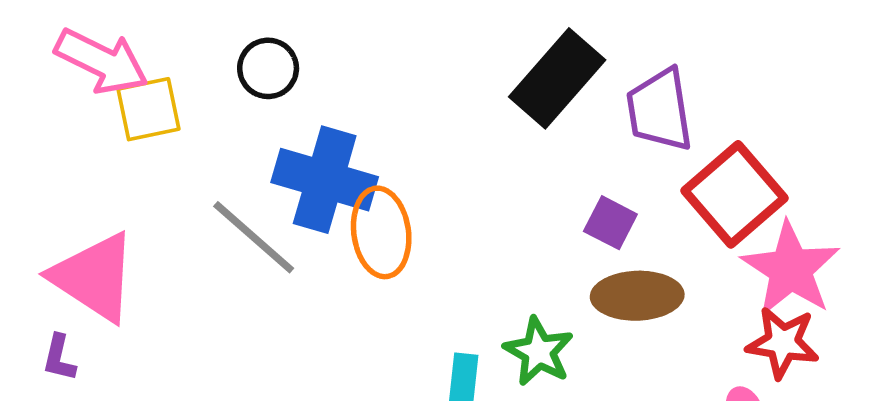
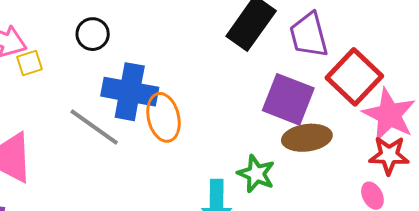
yellow square: (149, 109) -> (30, 63), size x0.7
purple square: (610, 223) -> (288, 99), size x1.8

